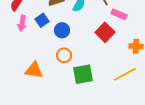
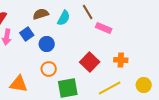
red square: (105, 32) -> (90, 62), moved

